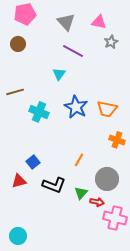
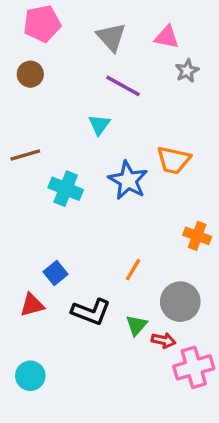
orange trapezoid: (107, 109) -> (174, 160), moved
pink cross: (115, 218) -> (194, 367), turned -30
cyan circle: (18, 236) -> (30, 376), moved

